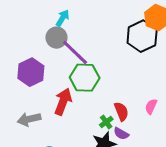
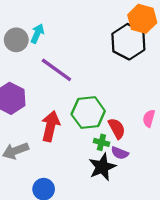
gray circle: (56, 38) -> (16, 40), moved
green hexagon: (85, 78) -> (88, 113), moved
green cross: (106, 122) -> (101, 142), turned -32

